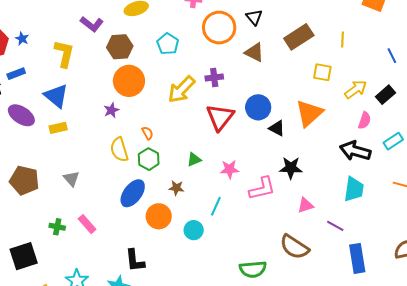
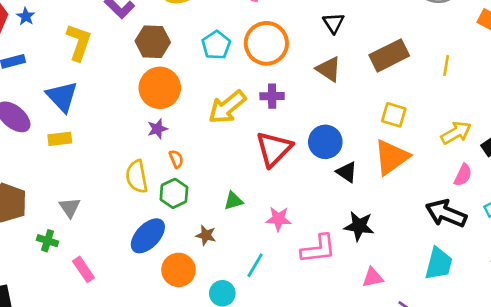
orange circle: (219, 28) -> (266, 43), moved
yellow square: (322, 72) -> (394, 115), moved
purple star: (111, 110) -> (157, 129), moved
green cross: (57, 227) -> (48, 241), moved

